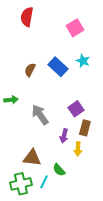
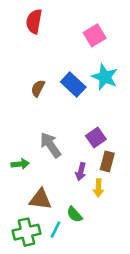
cyan star: (83, 61) -> (105, 77), size x1.5
green arrow: (11, 100) -> (20, 164), moved

